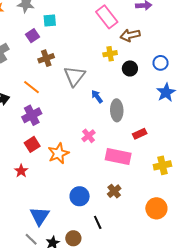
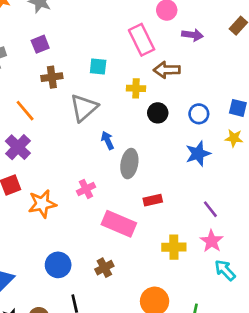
cyan square: (50, 21) -> (98, 66), moved
purple cross: (32, 115) -> (18, 147), turned -30

